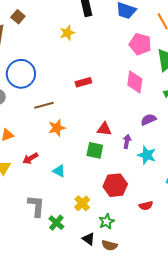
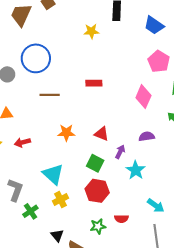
orange star: (57, 128) -> (66, 133), moved
green square: (95, 150) -> (95, 163), moved
cyan triangle: (59, 171) -> (53, 174), moved, size x1.6
green star: (107, 221) -> (98, 226), moved

